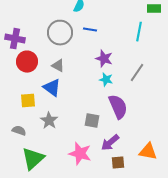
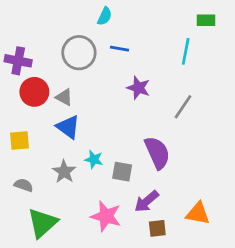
gray triangle: (58, 66) -> (64, 97), moved
cyan star: (106, 80) -> (94, 159), moved
yellow square: (28, 101) -> (19, 141), moved

